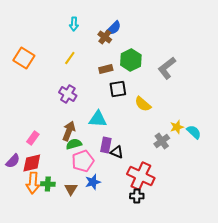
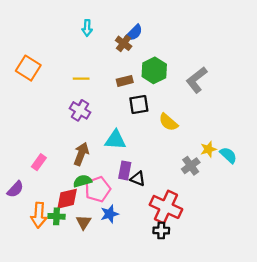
yellow line: (70, 58) -> (81, 79), moved, turned 56
green semicircle: (74, 144) -> (82, 181), moved
red diamond: (32, 163) -> (67, 199), moved

